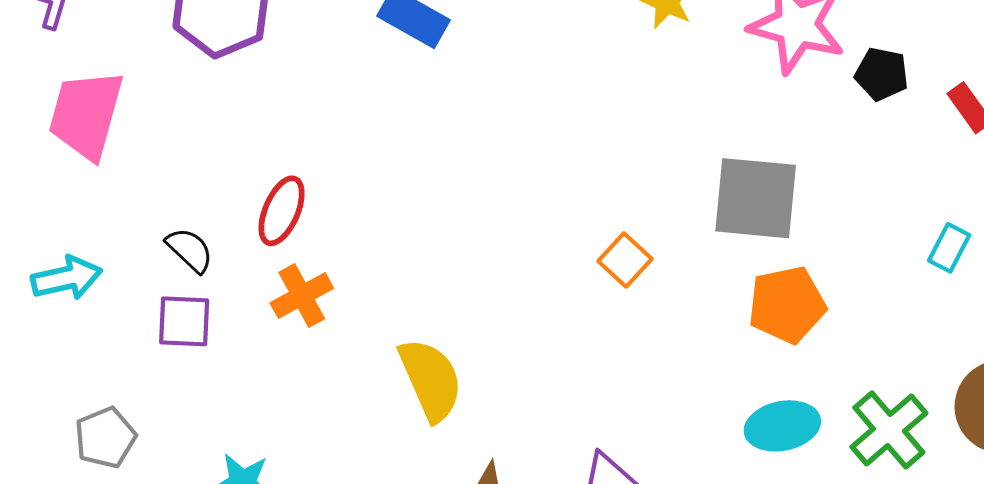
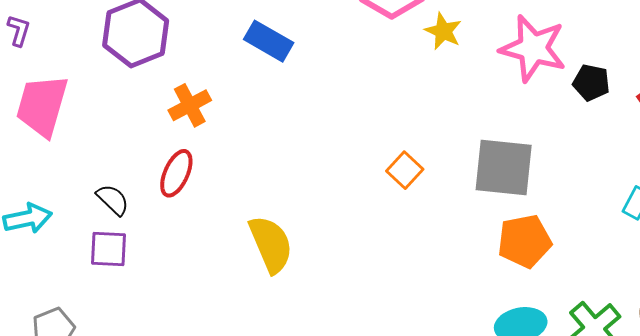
orange square: (625, 260) -> (405, 170), moved
orange cross: (302, 296) -> (190, 105), moved
yellow semicircle: (431, 380) -> (271, 244), moved

